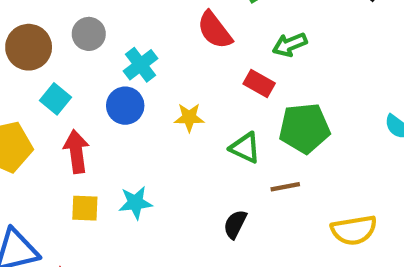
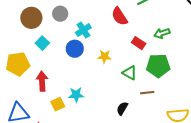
green arrow: (290, 45) -> (162, 33), moved
red arrow: (76, 152) -> (42, 81), moved
yellow square: (85, 208) -> (58, 104), moved, turned -32

